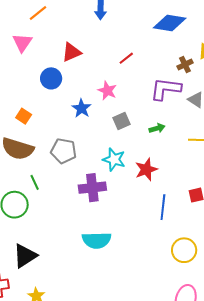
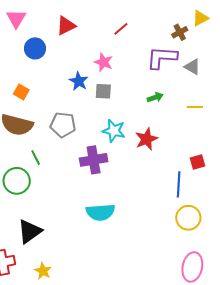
blue circle: (51, 78) -> (35, 48), moved
gray square: (122, 121) -> (103, 91), moved, turned 30
blue line: (163, 207) -> (179, 184), moved

